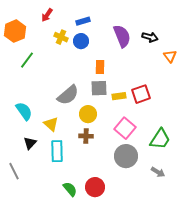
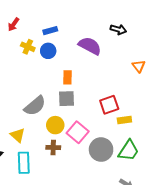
purple semicircle: (122, 36) -> (90, 46), turned -40
black arrow: (150, 37) -> (118, 30), moved
yellow rectangle: (119, 96) -> (124, 120), moved
pink square: (125, 128) -> (78, 132), moved
gray circle: (126, 156) -> (101, 150), moved

